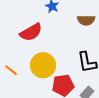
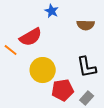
orange line: (11, 70) -> (11, 50), moved

